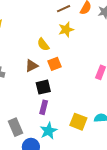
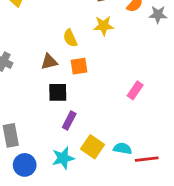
purple rectangle: (44, 107) -> (69, 120), moved
cyan star: (48, 131) -> (63, 158), moved

